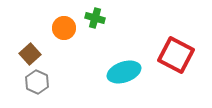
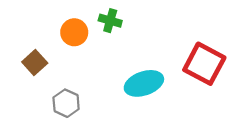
gray hexagon: (37, 82) -> (66, 103), moved

